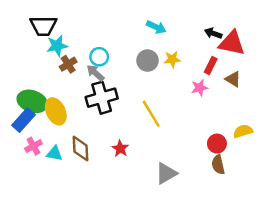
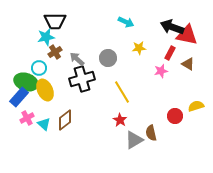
black trapezoid: (43, 26) -> (55, 21), moved
black arrow: (213, 33) -> (172, 27), size x1.6
cyan circle: (99, 57) -> (39, 68), moved
gray circle: (147, 61) -> (108, 58), moved
brown diamond: (81, 149) -> (65, 120), turned 55
red star: (120, 149) -> (120, 120), moved
cyan triangle: (55, 153) -> (44, 124), turned 32
brown semicircle: (218, 165) -> (151, 133), moved

